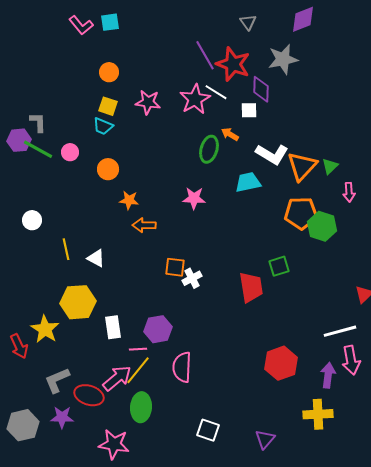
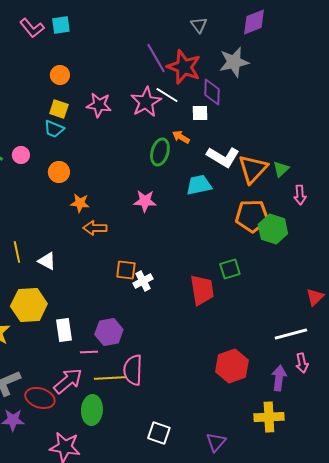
pink arrow: (351, 360) -> (302, 363), size x0.7
yellow line: (138, 370) -> (110, 378), moved, turned 48

